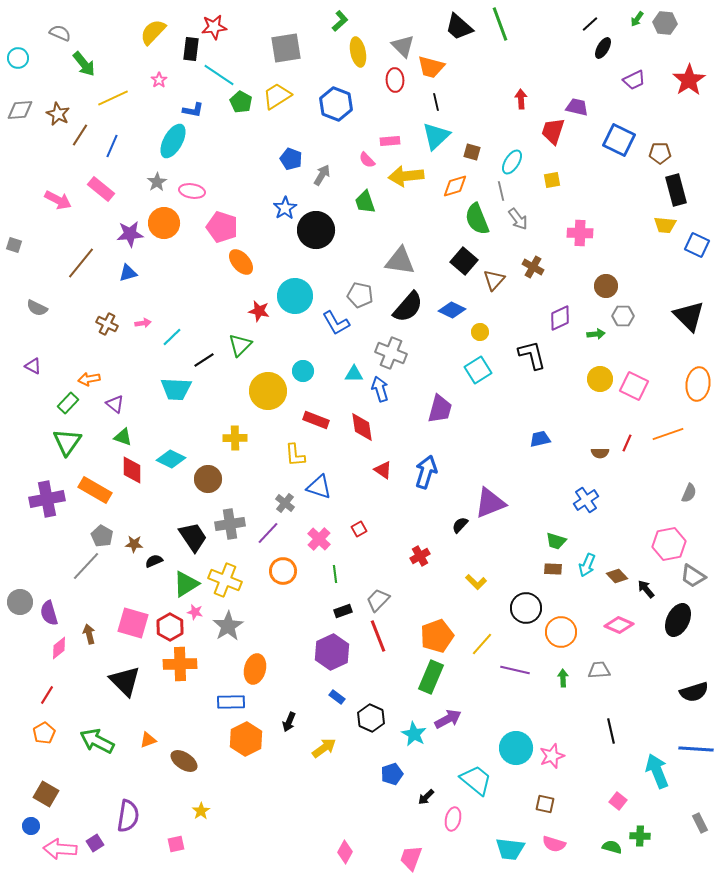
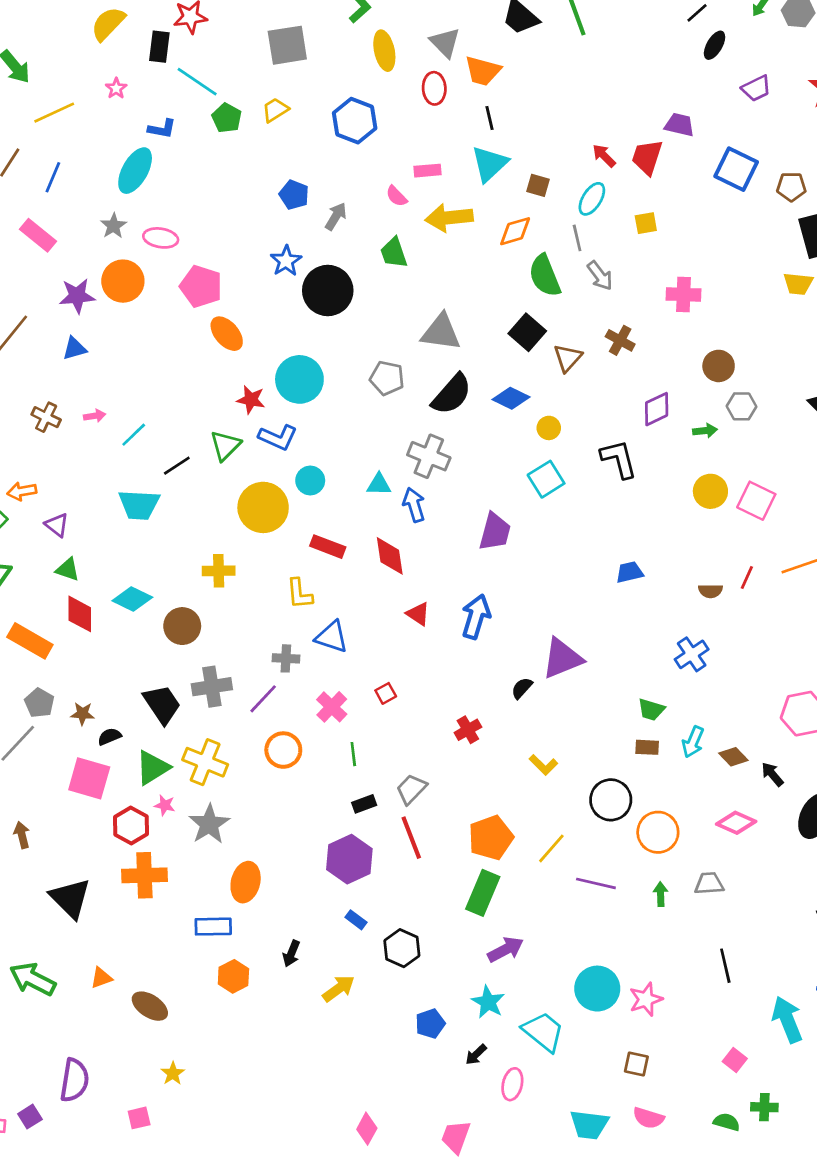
yellow trapezoid: (277, 96) -> (275, 110), size x0.7
red arrow: (521, 99) -> (604, 156), moved, turned -42
blue L-shape: (336, 323) -> (278, 437), moved, turned -36
gray cross: (285, 503) -> (286, 658), turned -36
pink square: (133, 623) -> (89, 778), moved
cyan star: (414, 734) -> (488, 1002), moved
orange hexagon: (246, 739) -> (233, 976), size x0.7

